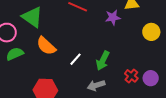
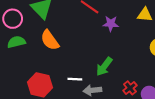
purple star: (113, 17) -> (111, 24), moved
white line: (76, 59) -> (75, 79), moved, turned 40

